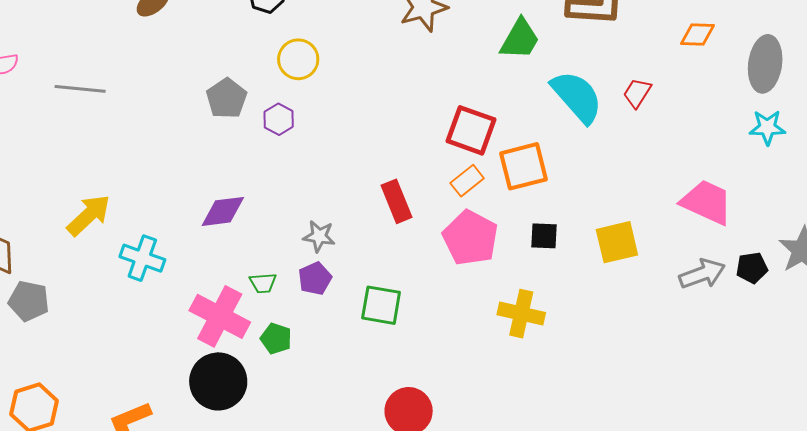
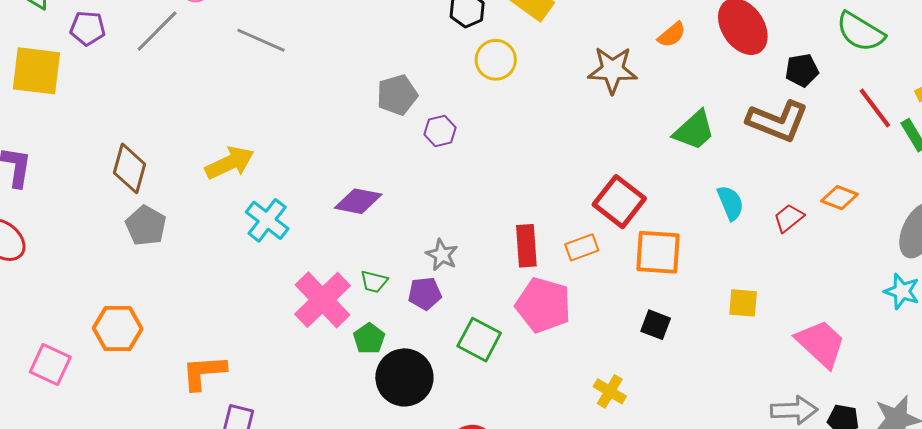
orange diamond: (697, 34) -> (840, 198), moved
yellow circle: (298, 59) -> (496, 60), moved
cyan semicircle: (577, 97) -> (730, 203), size x0.6
orange rectangle: (467, 181) -> (582, 247), moved
pink pentagon: (470, 238) -> (543, 305), moved, turned -30
yellow square: (617, 242) -> (743, 303), moved, size x0.7
yellow cross: (521, 314) -> (610, 391), size x0.7
black circle: (218, 381) -> (404, 377), moved

